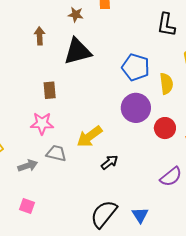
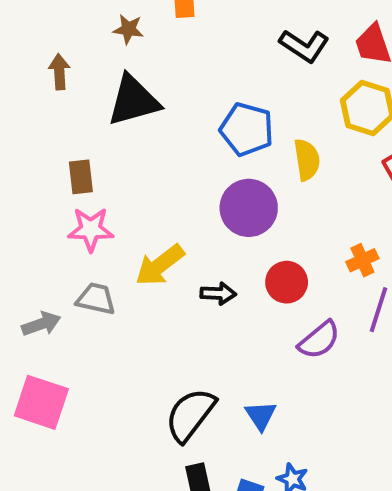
black L-shape: (166, 25) -> (304, 46), turned -65
pink star: (42, 123) -> (91, 229), moved
red circle: (165, 128) -> (287, 282), moved
black arrow: (109, 162) -> (218, 293), moved, turned 42
pink square: (27, 206) -> (41, 402), size x1.8

